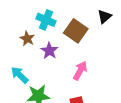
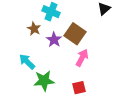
brown square: (76, 31) -> (75, 34), moved

